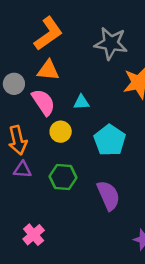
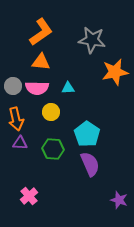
gray circle: (14, 84) -> (13, 86), moved
pink semicircle: (43, 102) -> (37, 88), turned 125
cyan pentagon: (110, 140) -> (87, 134), moved

